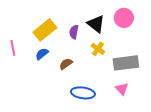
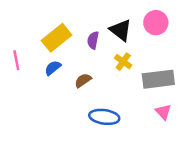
pink triangle: (122, 89) -> (163, 112), moved

